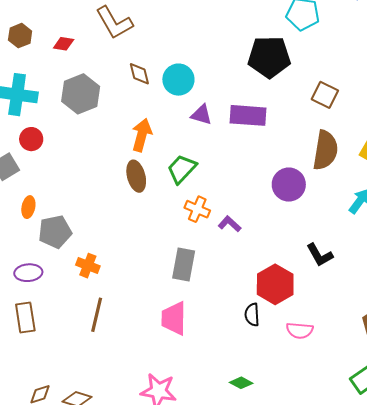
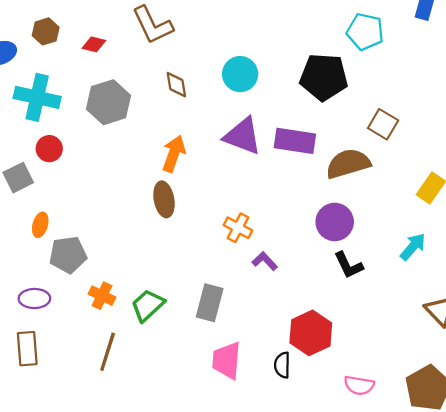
cyan circle: (178, 80) -> (240, 74), moved
purple triangle: (201, 115) -> (243, 136), size x1.6
brown semicircle: (325, 150) -> (348, 164), moved, turned -120
green trapezoid: (182, 169) -> (148, 305), moved
orange cross: (197, 209) -> (238, 228), moved
black L-shape: (320, 255) -> (349, 265), moved
pink trapezoid: (174, 318) -> (227, 360), moved
pink semicircle: (300, 330) -> (359, 385), moved

